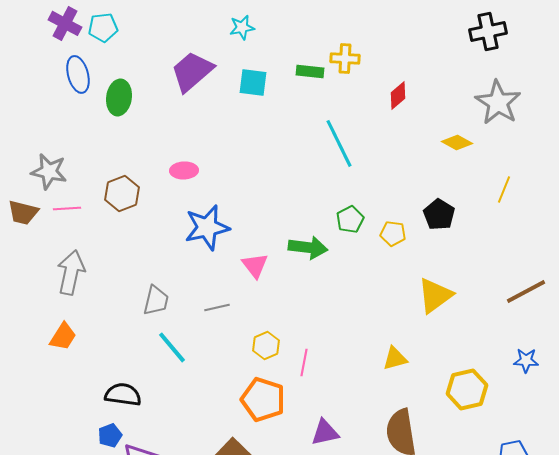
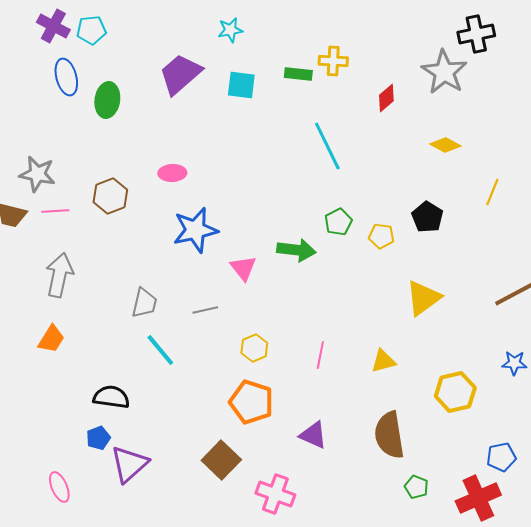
gray star: (498, 102) -> (444, 72), moved
pink line: (304, 362) -> (320, 355), moved
purple triangle: (325, 432) -> (313, 435), turned 36

